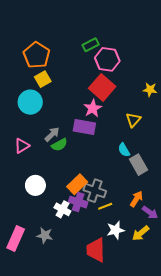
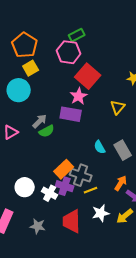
pink hexagon: (107, 59) -> (69, 52), moved
cyan semicircle: (124, 150) -> (100, 147), moved
white circle: (35, 185) -> (25, 187), moved
gray star: (45, 235) -> (38, 226), moved
red trapezoid: (96, 250) -> (72, 221), moved

